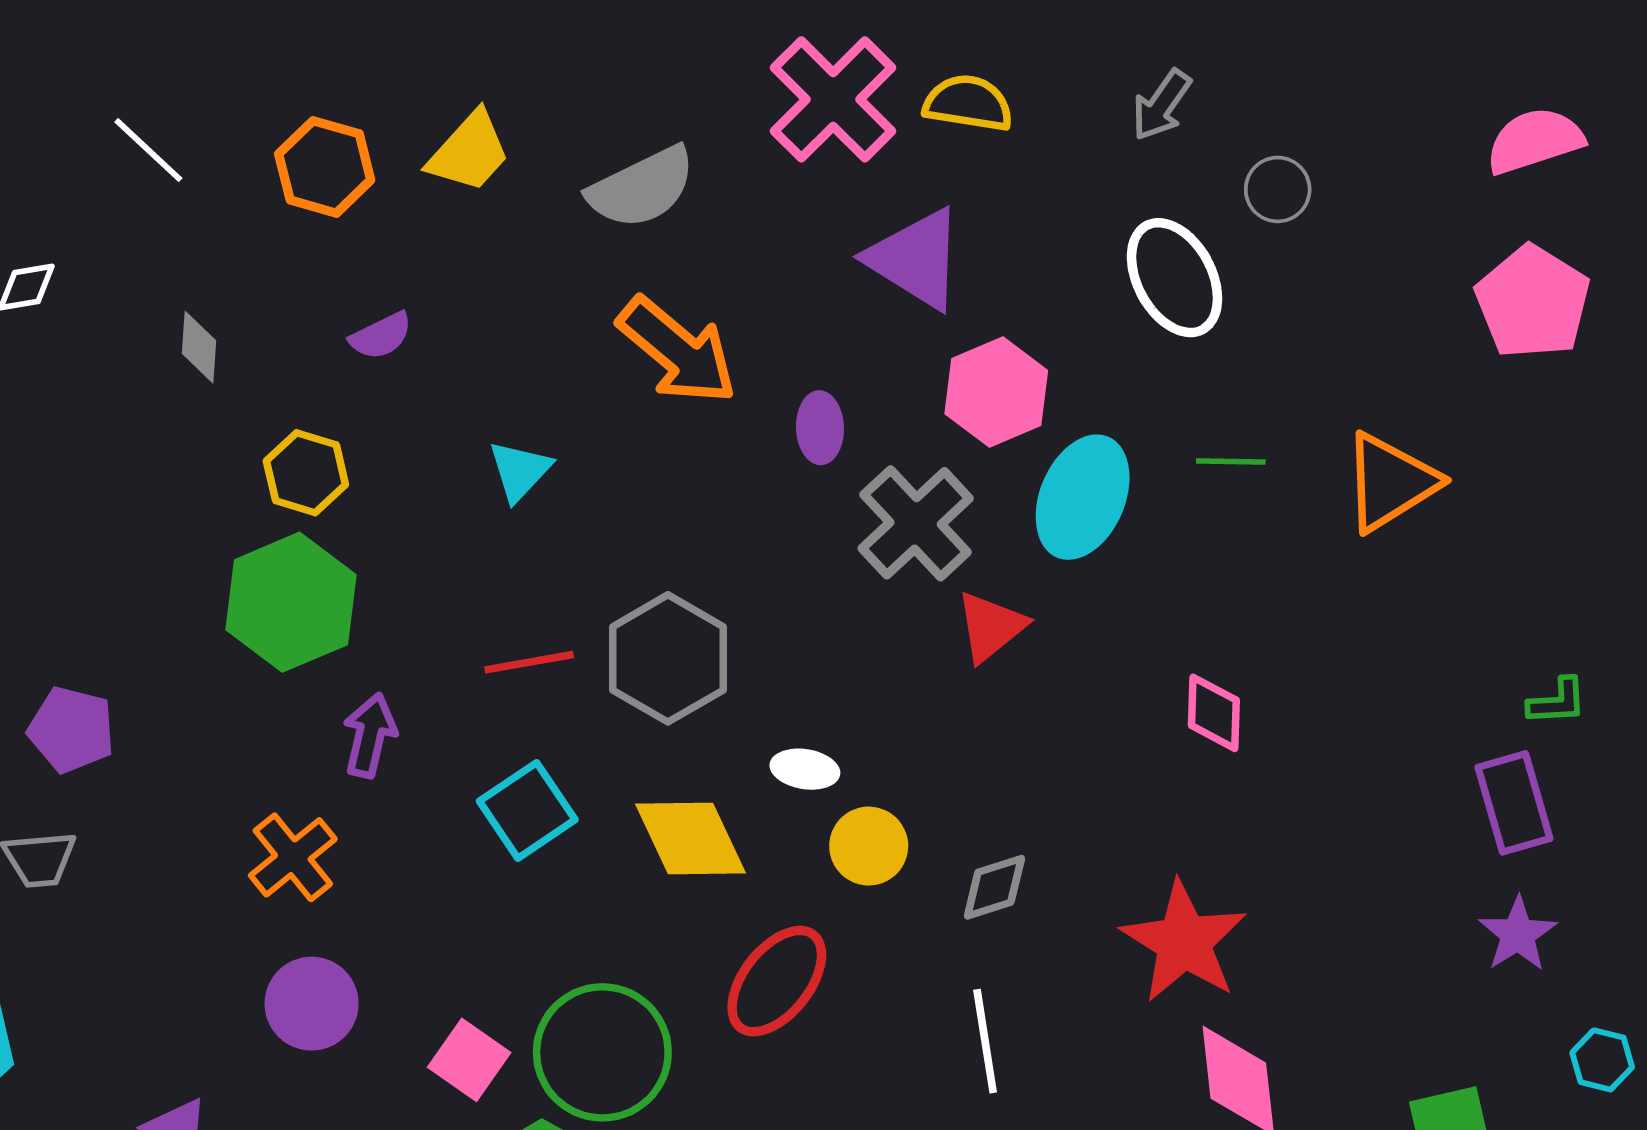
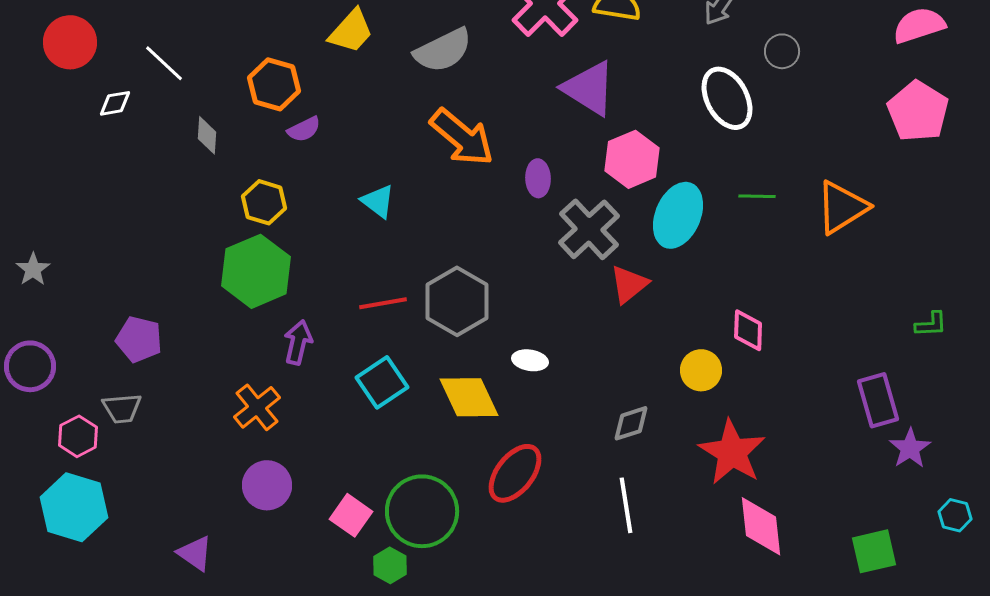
white line: (148, 150) -> (164, 63), moved
orange hexagon: (325, 167) -> (274, 84), moved
cyan triangle: (520, 471) -> (378, 201), turned -36
purple rectangle: (1514, 803) -> (878, 400), moved
yellow circle: (869, 846) -> (701, 370), moved

